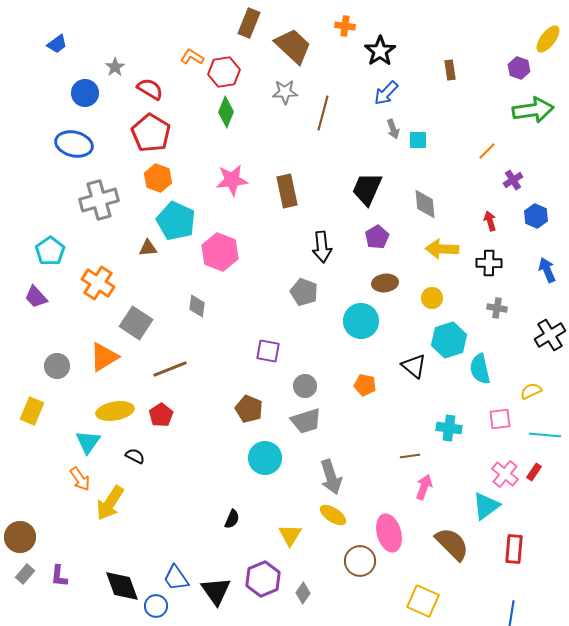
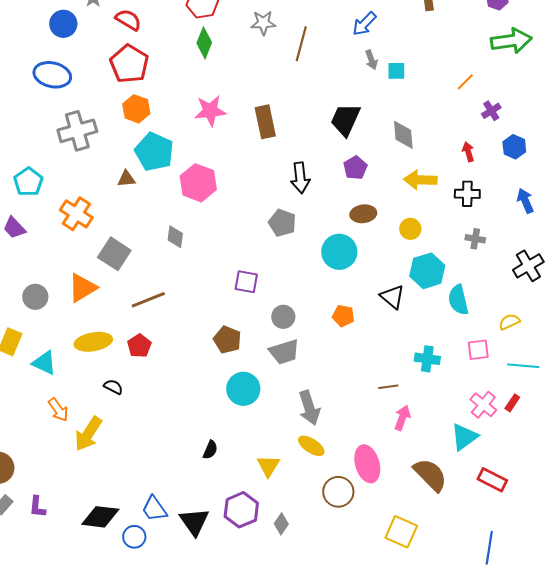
cyan triangle: (88, 442) -> (44, 363), moved, turned -40
red rectangle: (514, 549) -> (492, 480), turned -68
black diamond: (122, 586) -> (100, 517), turned -63

